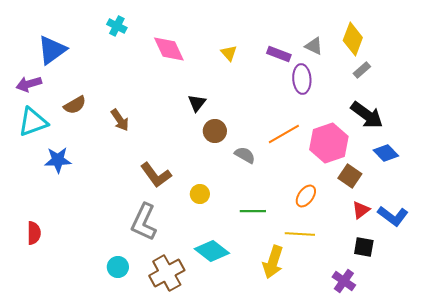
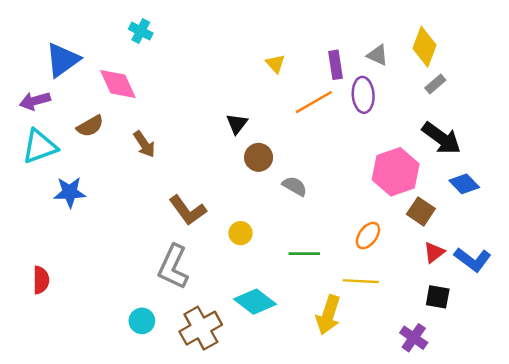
pink diamond: (169, 49) -> (118, 84), moved
purple rectangle: (279, 54) -> (336, 65), turned 60
orange line: (284, 134) -> (314, 102), moved

